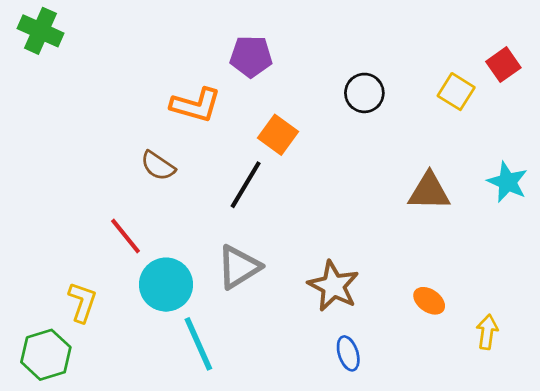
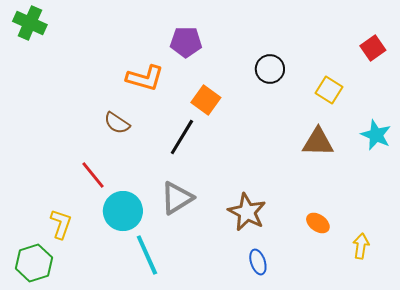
yellow square: (456, 92) -> (329, 90), moved

